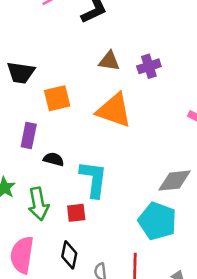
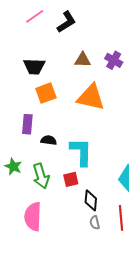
purple cross: (149, 66) -> (114, 60), turned -36
black trapezoid: (21, 73) -> (34, 66), moved
black diamond: (69, 255) -> (91, 200), moved

